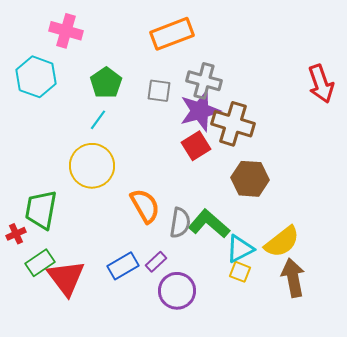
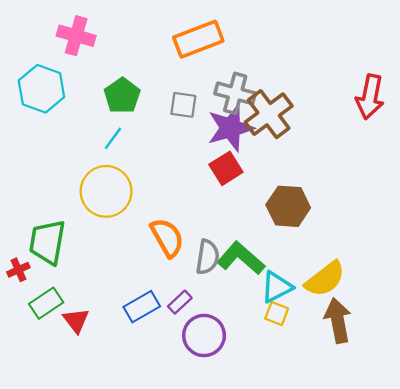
red arrow: (321, 84) -> (370, 97), turned 30
brown cross: (233, 124) -> (269, 114), moved, turned 36
red triangle: (66, 278) -> (76, 320), size x0.6

